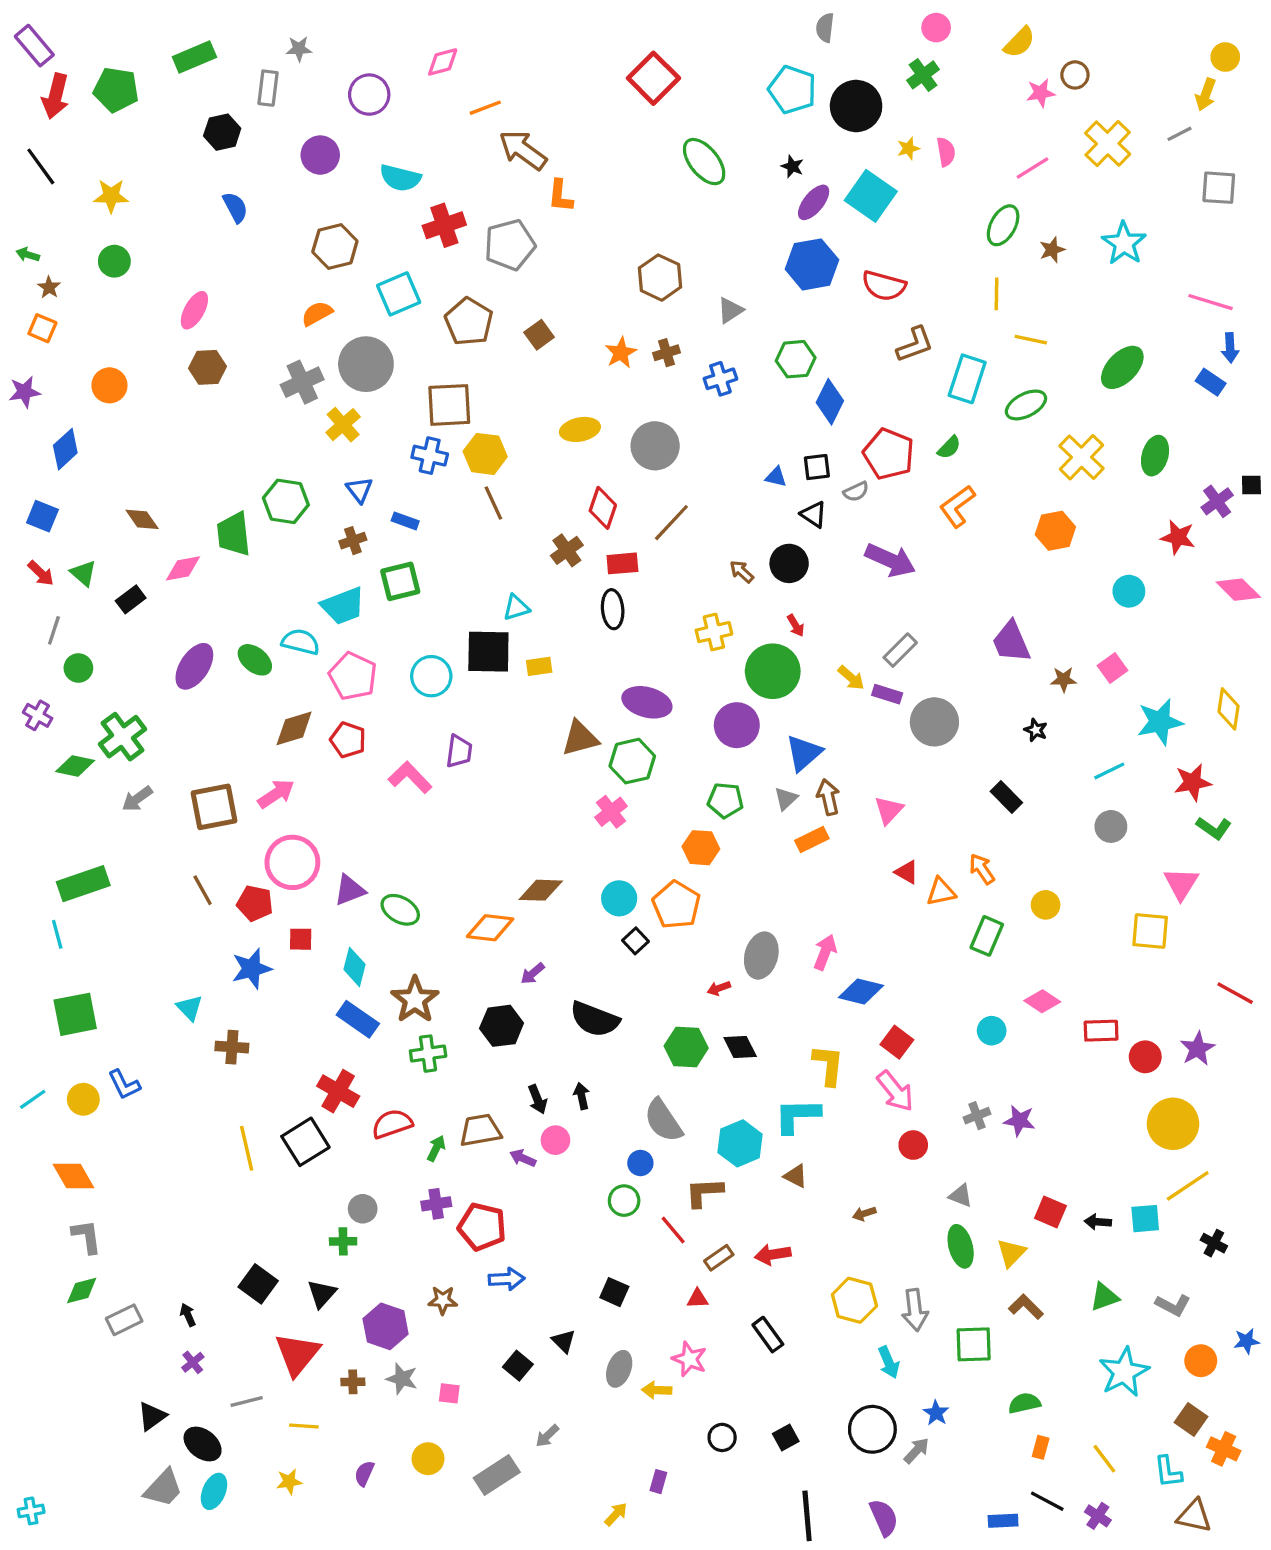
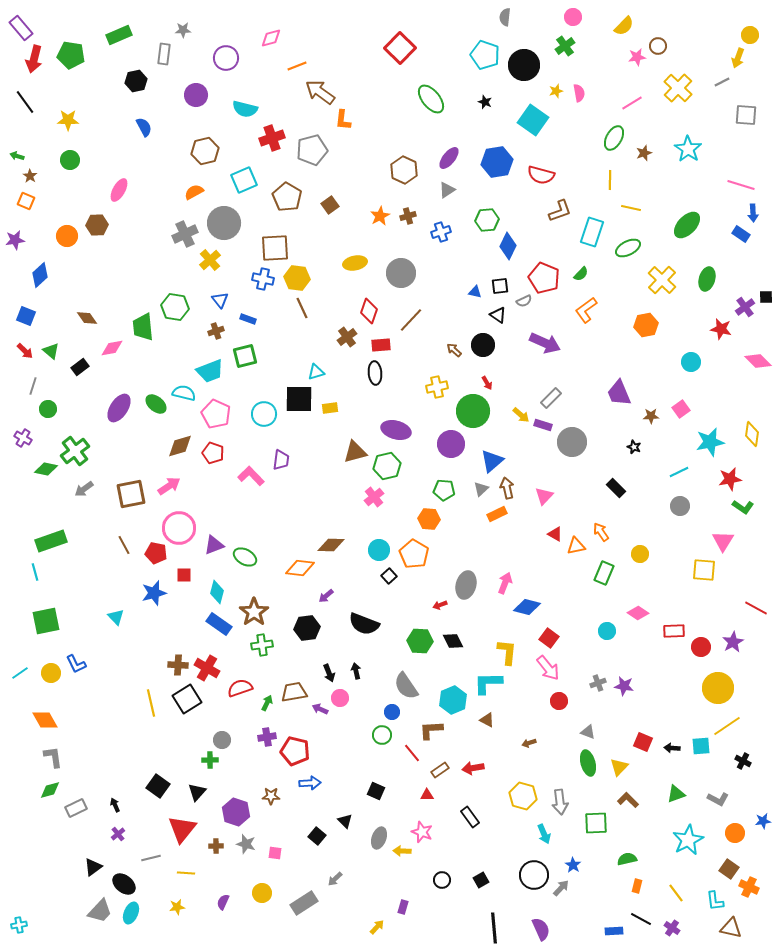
purple ellipse: (814, 202) -> (449, 158), moved
brown hexagon: (207, 367) -> (97, 225), moved
brown cross: (232, 1047) -> (178, 665), moved

